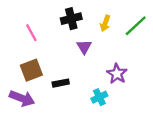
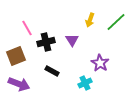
black cross: (71, 19) -> (46, 42), moved
brown square: (31, 70) -> (16, 56), moved
black rectangle: (61, 83) -> (52, 71), turned 40

